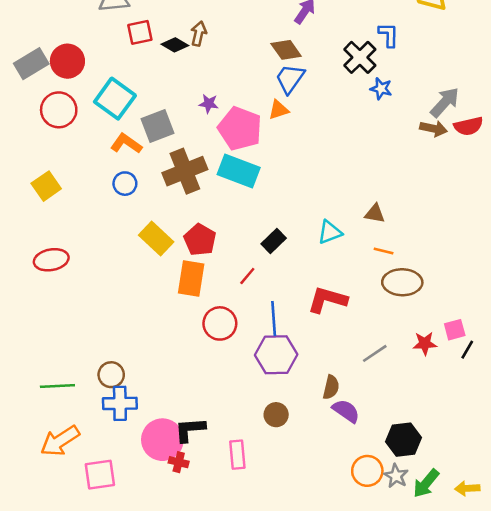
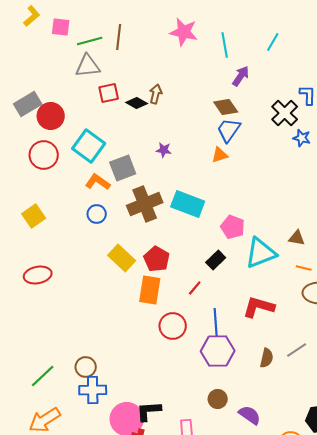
gray rectangle: (31, 64) -> (28, 104), moved
pink pentagon: (240, 129) -> (233, 227), moved, size x0.7
cyan triangle: (330, 232) -> (261, 253), size x1.6
green line: (57, 386) -> (43, 376), turned -40
brown semicircle: (331, 387) -> (267, 358), moved
purple semicircle: (346, 411) -> (250, 415), moved

